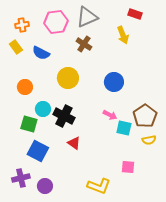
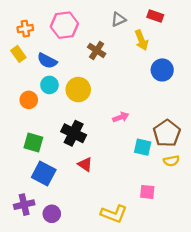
gray triangle: (87, 17) -> (118, 19), moved, size x0.6
blue circle: (114, 82) -> (162, 70), moved
cyan circle: (43, 109) -> (49, 85), moved
pink arrow: (110, 115) -> (121, 117), moved, turned -48

